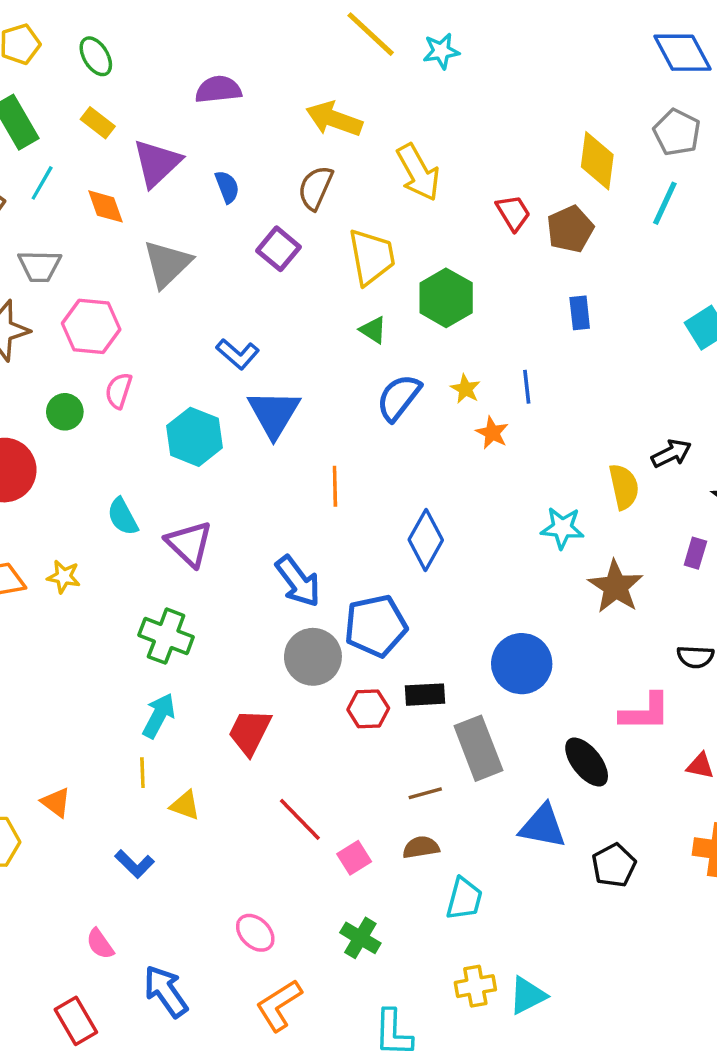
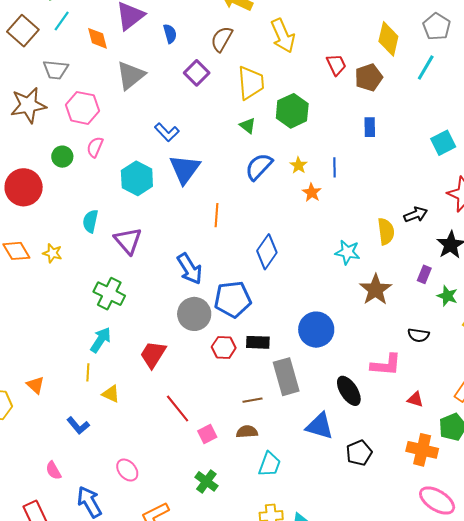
cyan semicircle: (123, 517) -> (90, 221), turned 35
pink ellipse: (255, 933) -> (127, 470), moved

